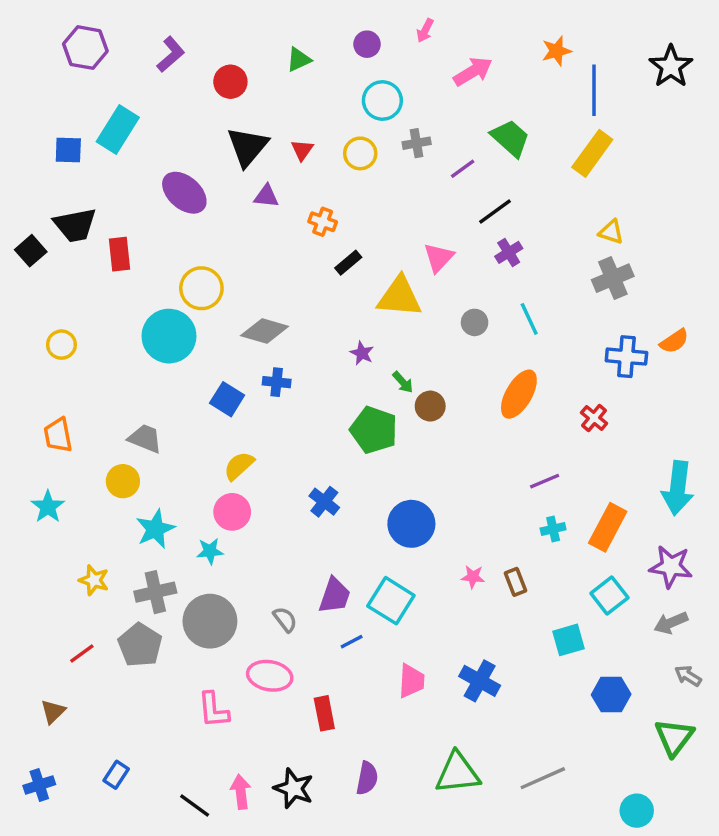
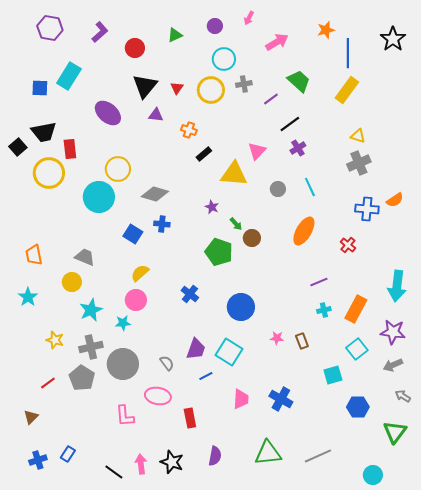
yellow circle: (360, 153) -> (211, 90), size x1.4
yellow circle: (61, 345) -> (49, 173), moved, size x1.8
blue cross: (39, 785) -> (38, 460), moved

